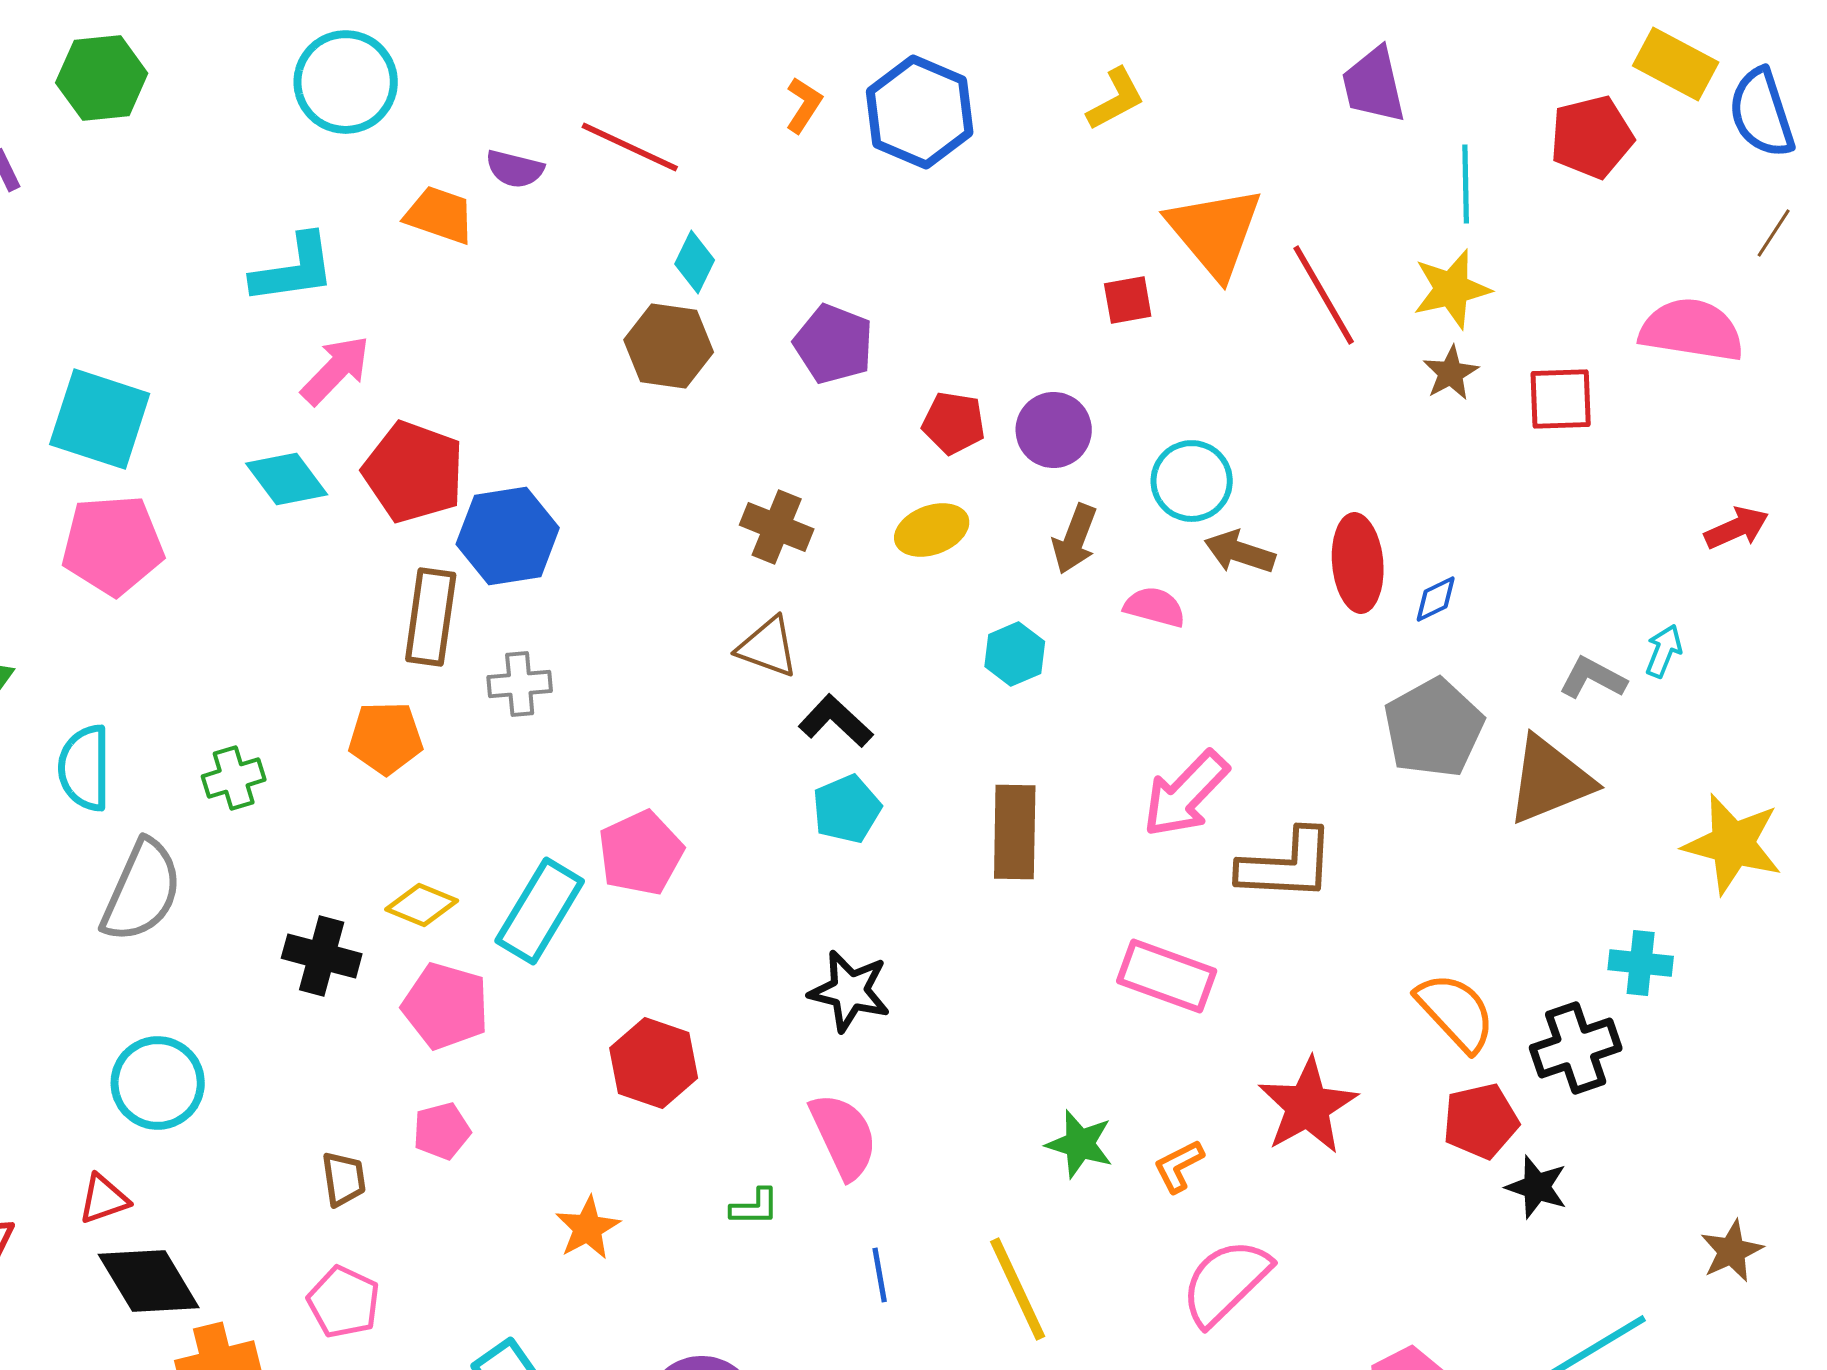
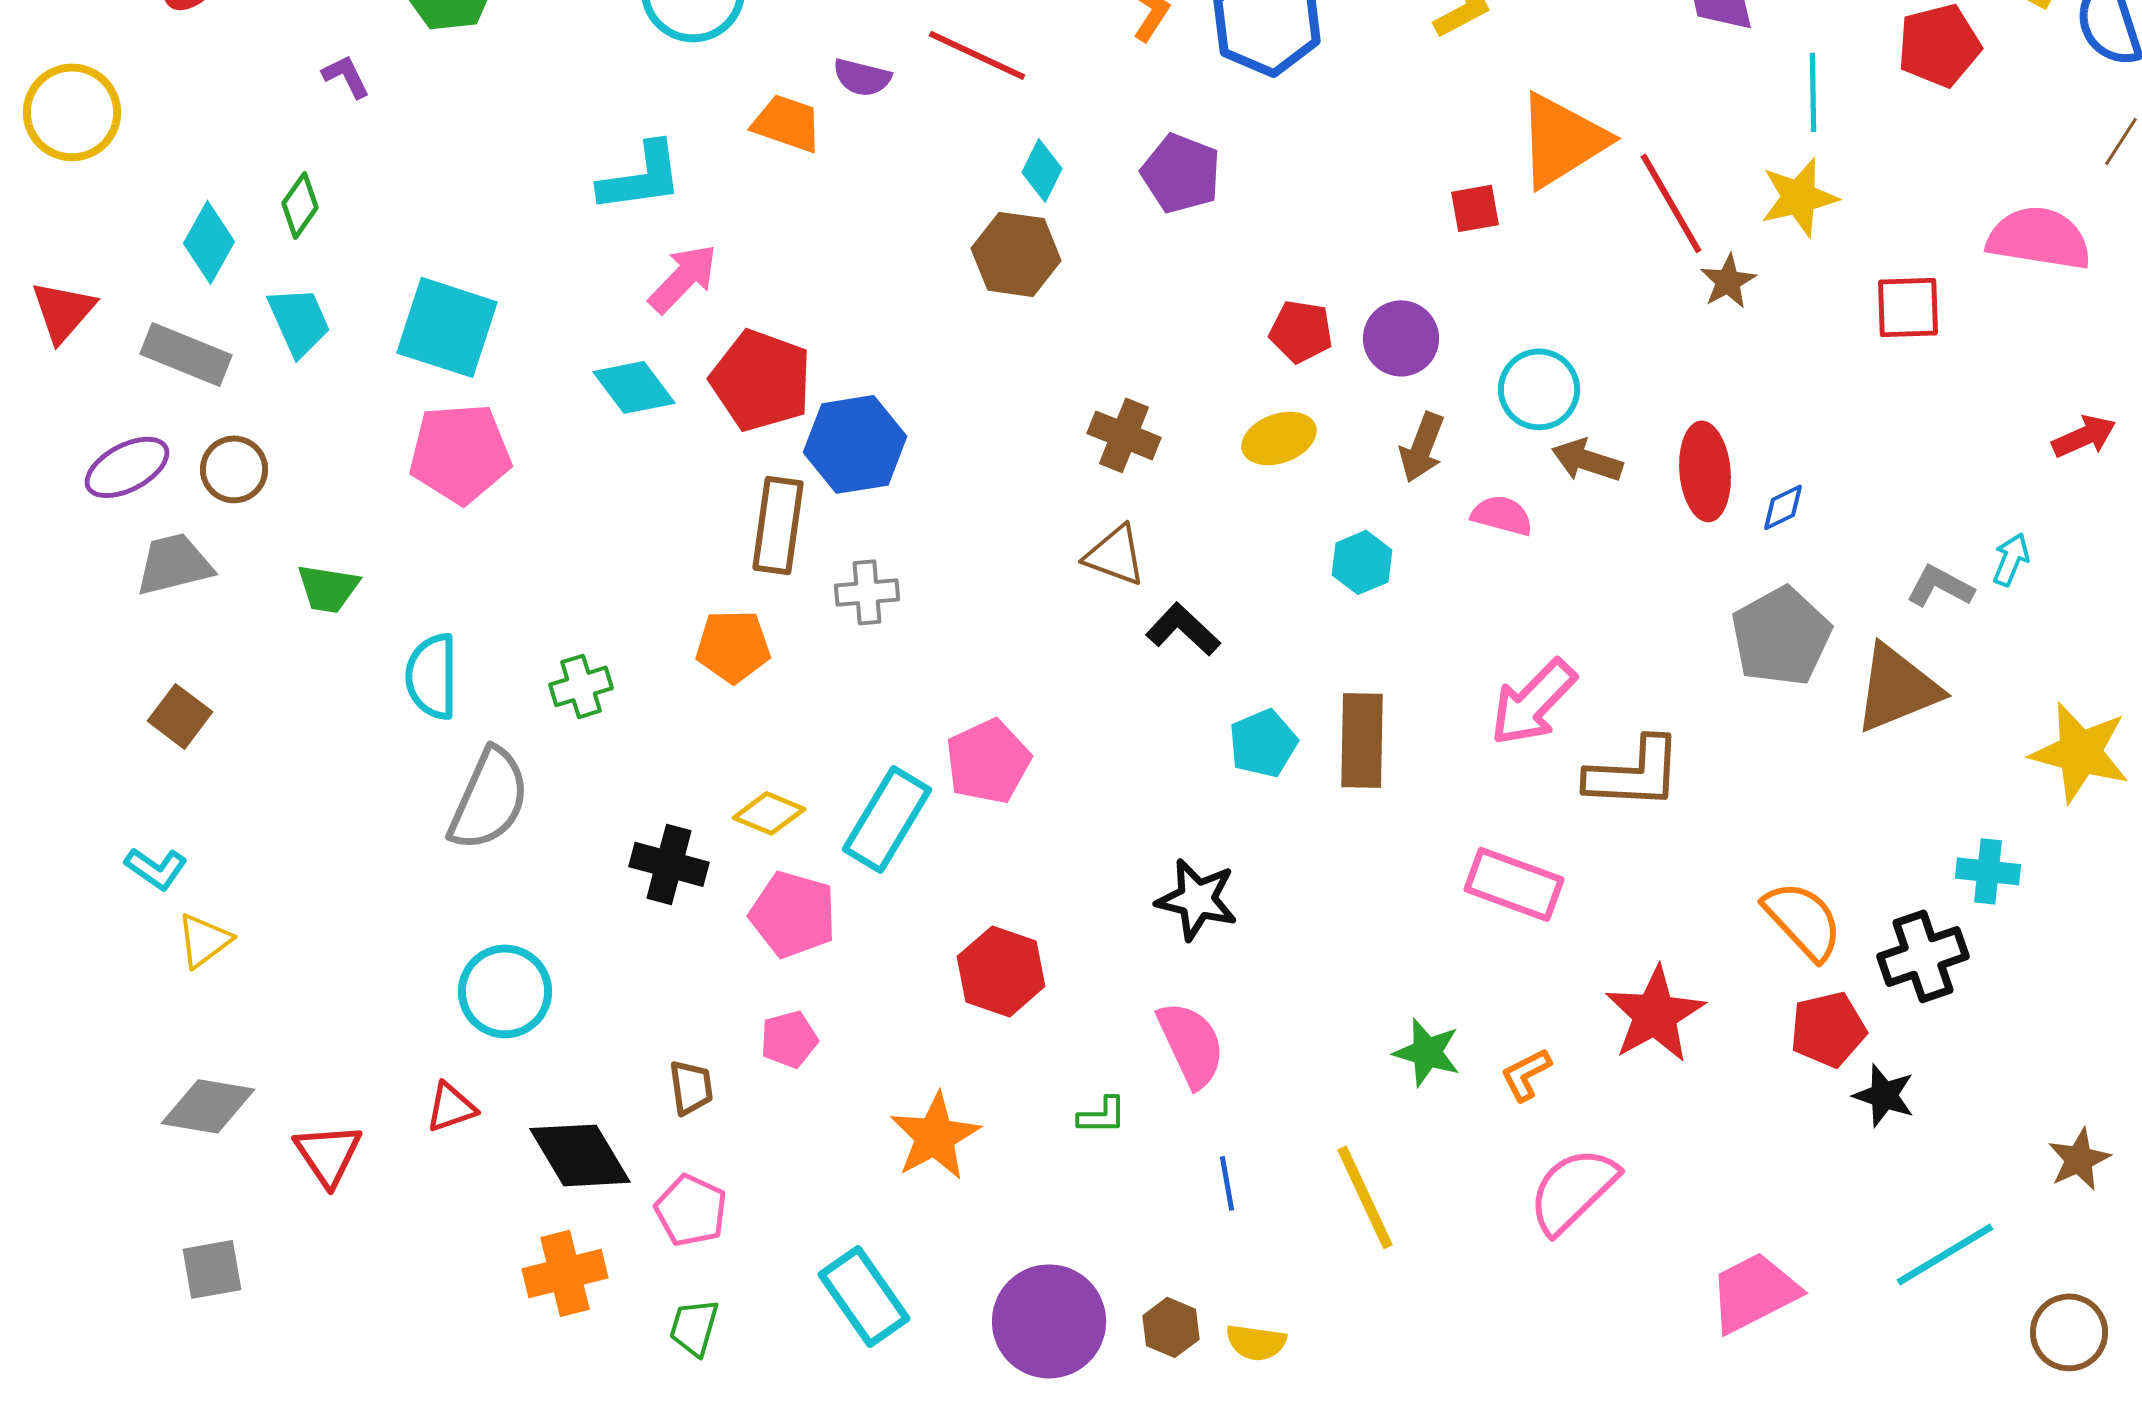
orange triangle: (1215, 232) -> (1562, 140), turned 38
purple pentagon: (834, 344) -> (1181, 173), moved
brown star: (1451, 373) -> (1728, 281), moved
cyan pentagon: (847, 809) -> (1263, 743), moved
orange star: (588, 1228) -> (935, 1136), size x1.4
black diamond: (149, 1281) -> (580, 1155), moved

